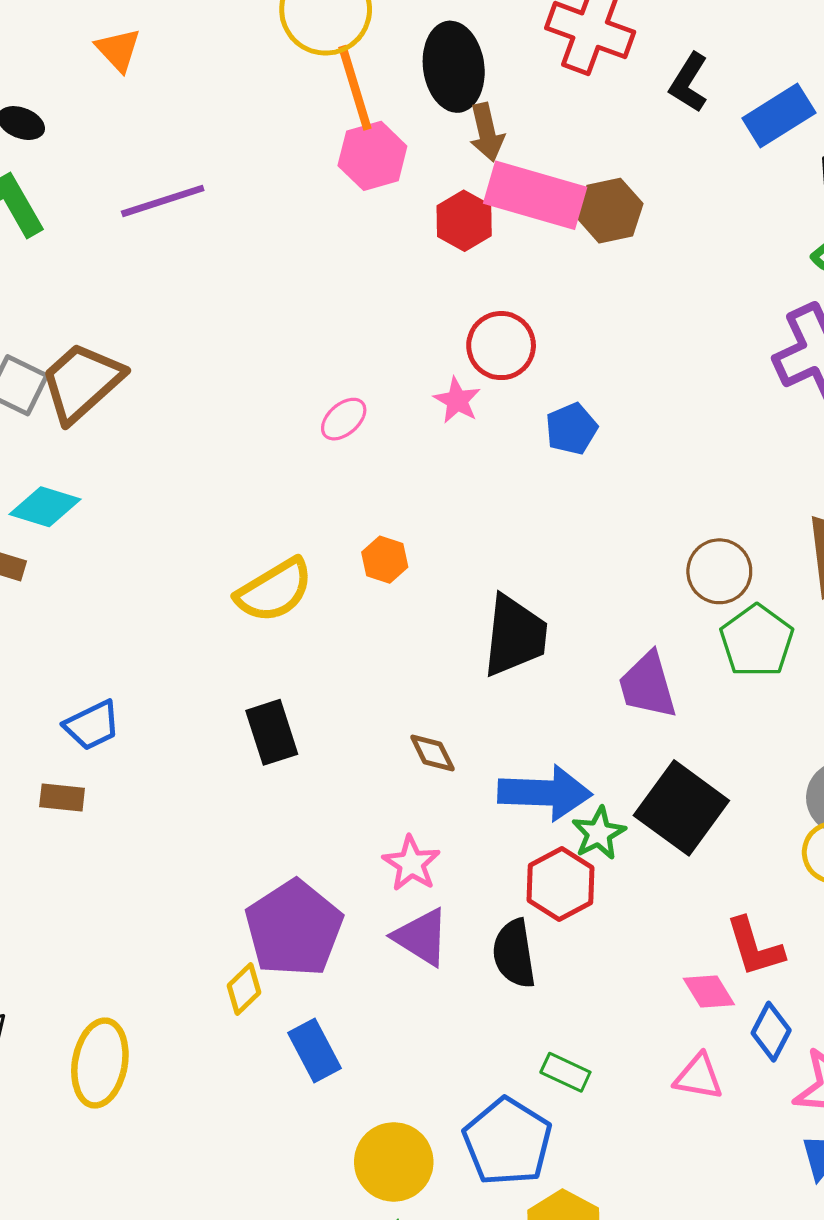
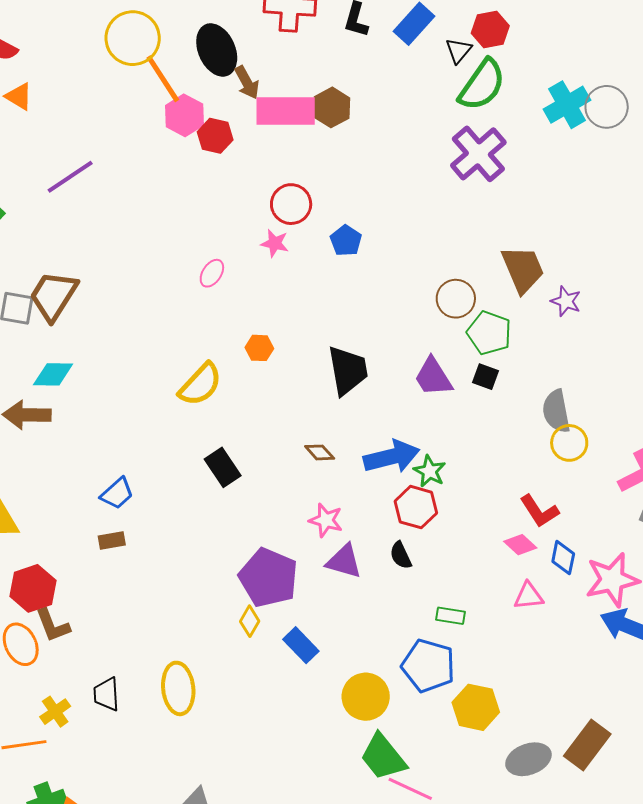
red hexagon: (464, 221) -> (215, 136), moved
black square: (681, 808) -> (486, 377), moved, size x0.5
black semicircle: (514, 954) -> (401, 555), size x0.7

